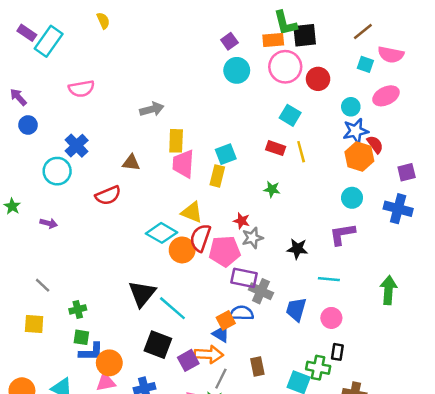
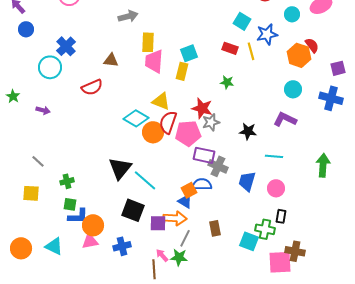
blue star: (356, 131) -> (267, 34), moved
red star: (242, 221) -> (202, 108), size x1.5
purple L-shape: (342, 234) -> (285, 119), turned 35
purple square: (188, 360) -> (158, 223), turned 30

